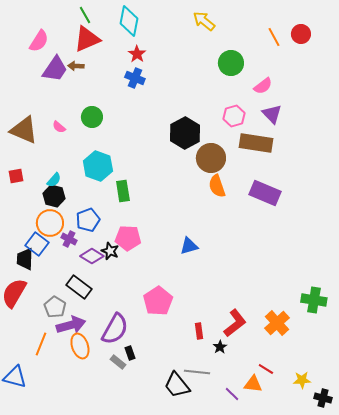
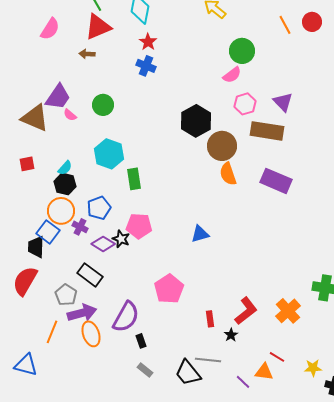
purple trapezoid: (55, 69) -> (58, 97), moved
pink semicircle: (263, 86) -> (232, 75), moved
gray rectangle: (118, 362) -> (145, 370), moved

